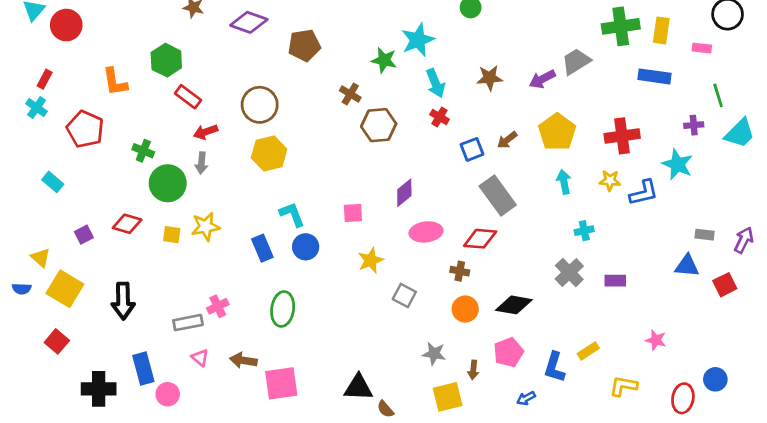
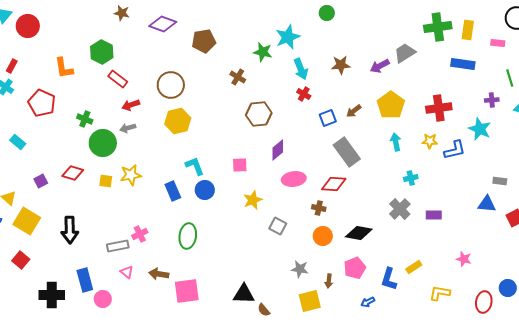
brown hexagon: (379, 125) -> (259, 114), moved
gray arrow: (201, 163) -> (128, 128), turned 70

